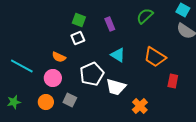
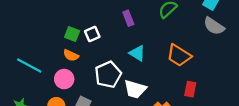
green square: (79, 20) -> (72, 34), moved
red rectangle: (173, 81) -> (190, 89), moved

